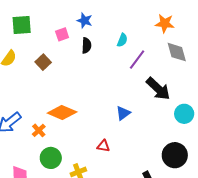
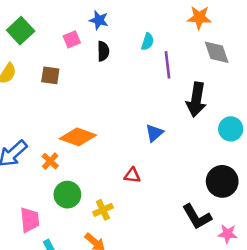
green square: (22, 25) -> (21, 31), turned -35
purple line: (137, 60) -> (168, 65), turned -40
brown square: (43, 62) -> (50, 75), turned -35
black arrow: (158, 89) -> (196, 100), turned 60

